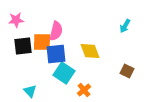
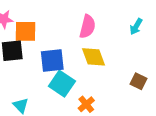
pink semicircle: (56, 31) -> (87, 27), moved
orange square: (42, 42) -> (26, 31), moved

